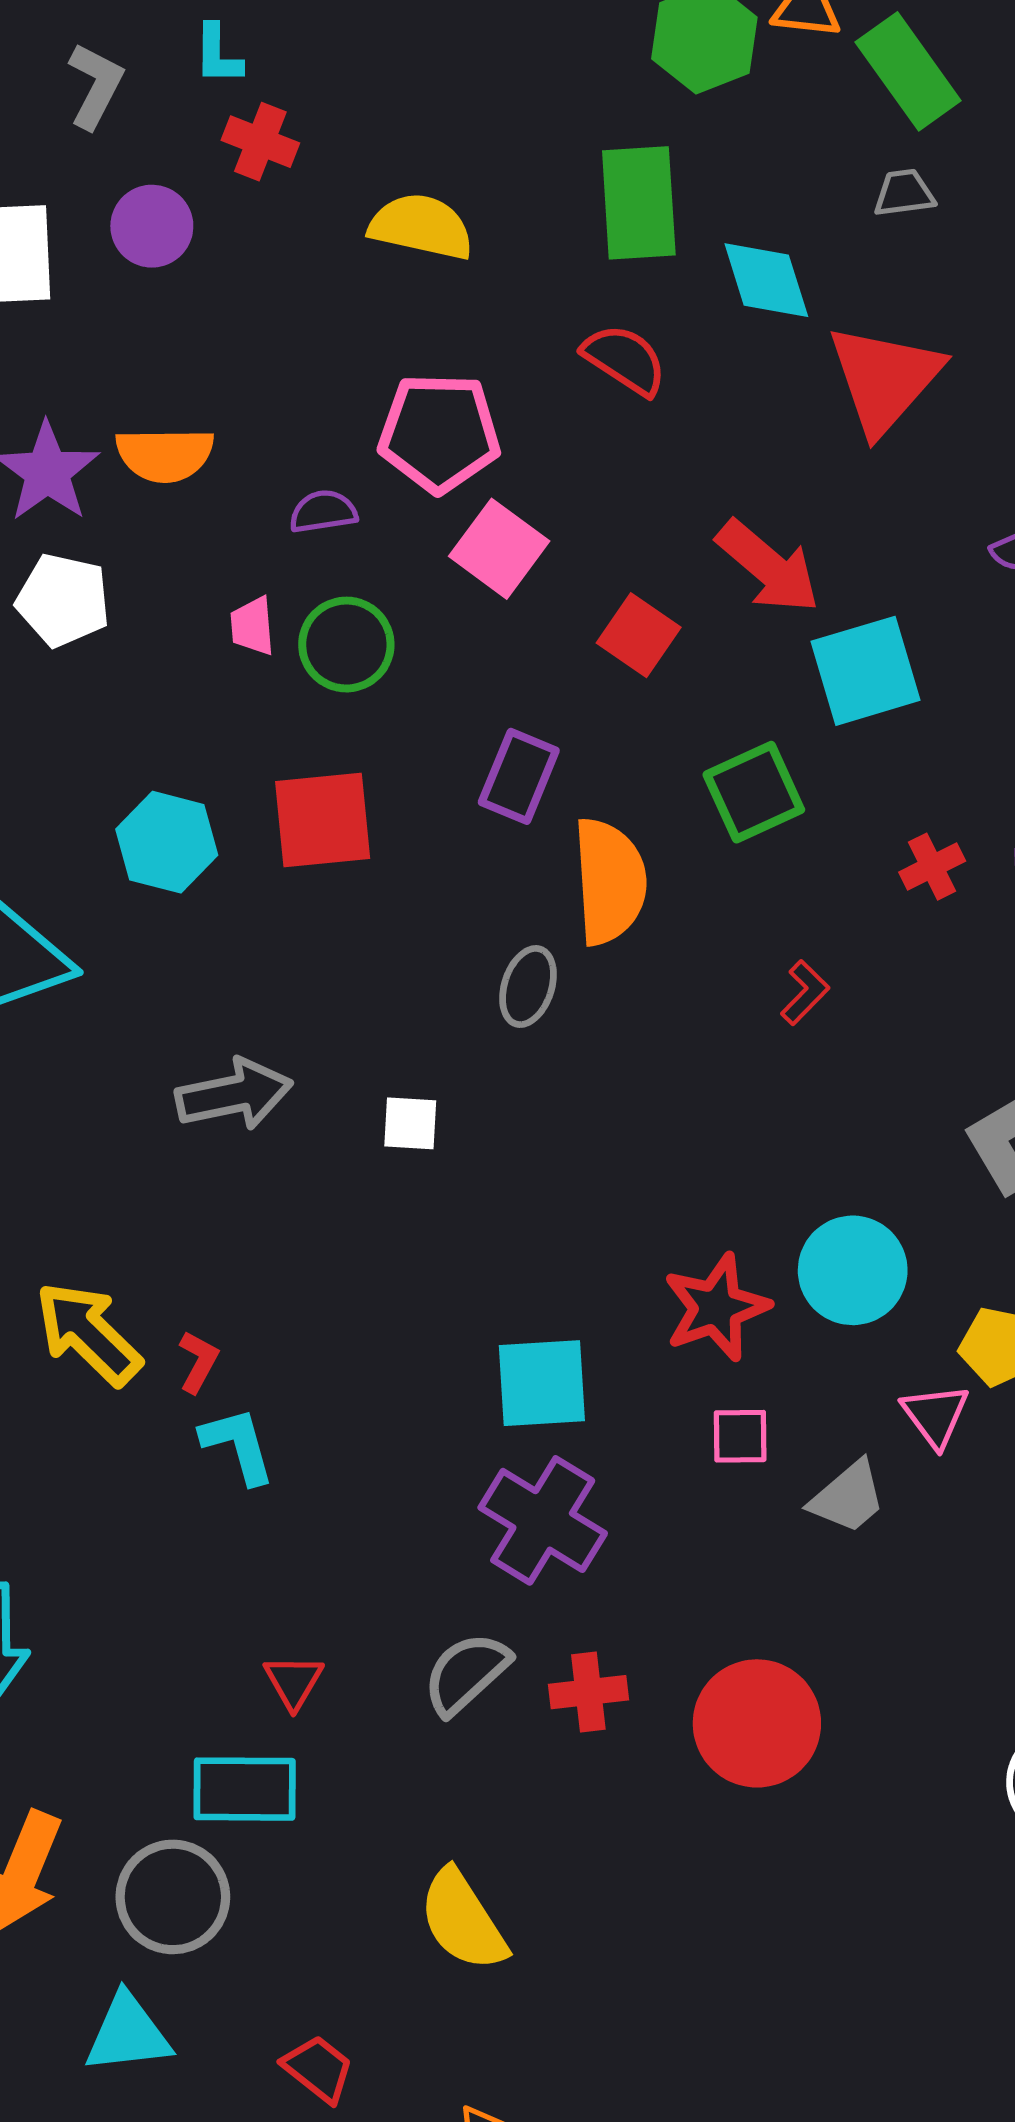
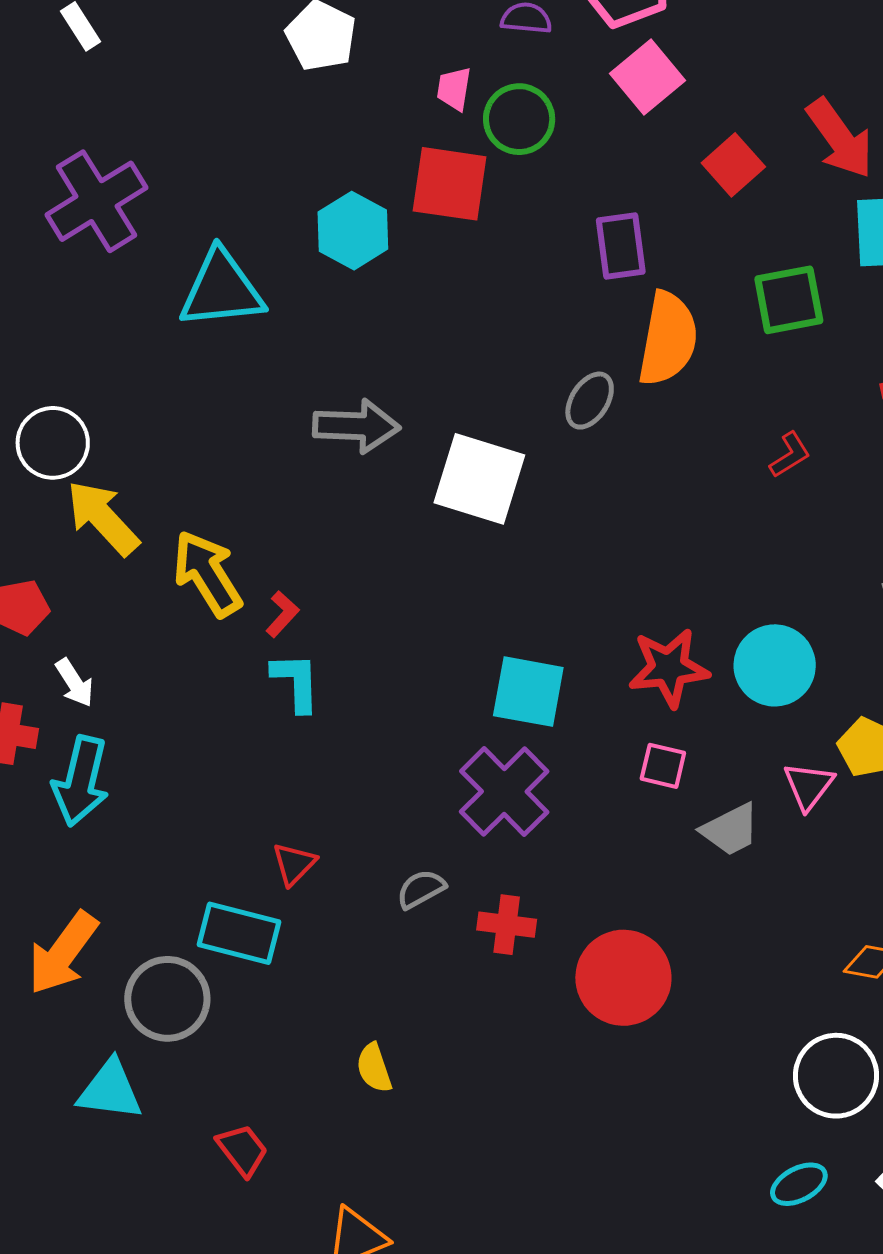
purple rectangle: (519, 776) -> (621, 246), turned -44
red square: (323, 820) -> (450, 184), moved
white square: (410, 1123) -> (479, 479), size x2.0
gray semicircle: (466, 1673) -> (421, 889), size x0.7
yellow semicircle: (463, 1920) -> (374, 1068), size x0.6

